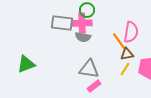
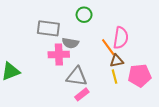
green circle: (87, 10) -> (84, 15), moved
pink cross: (82, 23) -> (59, 55), moved
yellow line: (125, 69) -> (114, 77), turned -48

